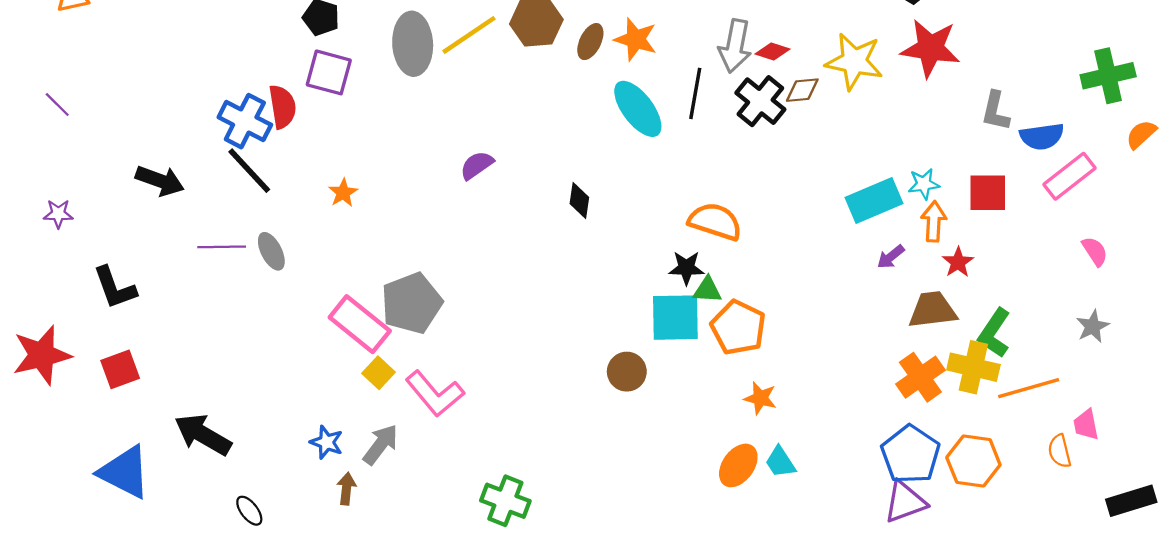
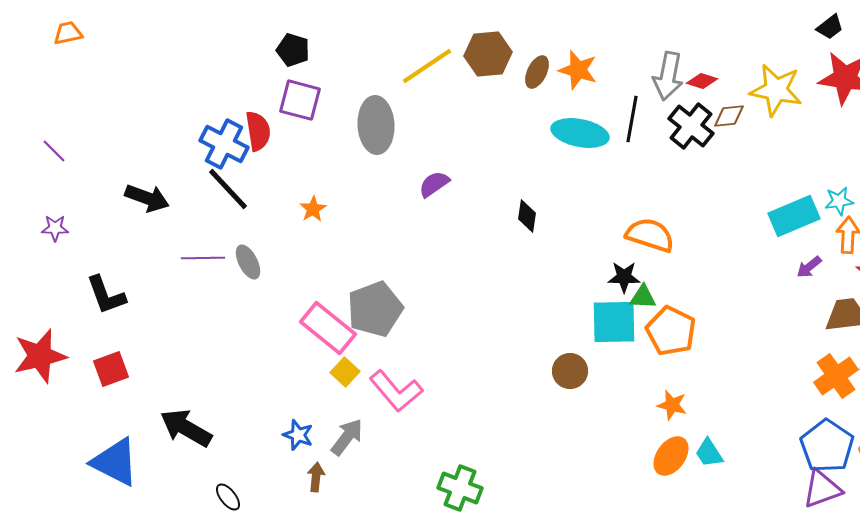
gray ellipse: (413, 44) -> (376, 125), moved
purple line: (57, 104) -> (54, 151), moved
cyan ellipse: (638, 109) -> (580, 133), turned -42
orange star: (760, 398) -> (672, 405), moved

